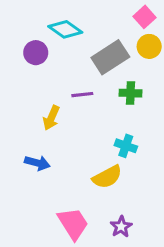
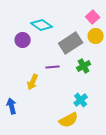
green cross: (131, 93) -> (84, 66), turned -32
cyan cross: (126, 146) -> (81, 100), turned 32
blue arrow: (37, 163) -> (12, 106), moved, turned -119

